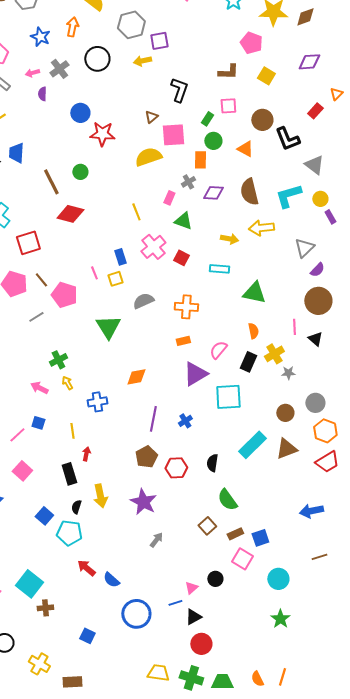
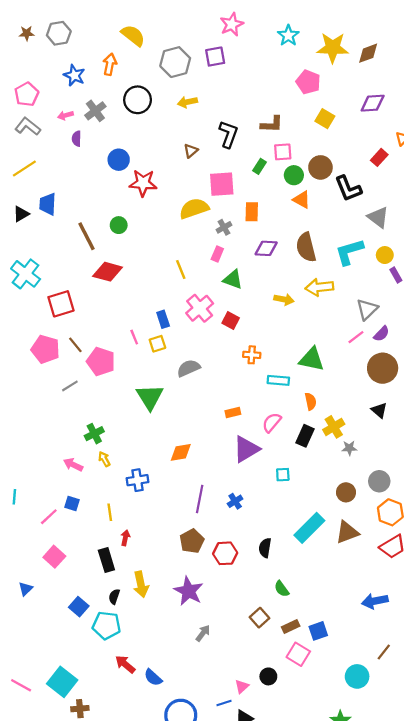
purple square: (159, 41) -> (215, 57), moved
brown L-shape: (228, 72) -> (272, 124), moved
brown triangle: (151, 117) -> (191, 151), moved
green circle: (213, 141) -> (294, 175), moved
gray cross: (188, 182) -> (224, 227), moved
cyan rectangle: (219, 269) -> (278, 380), moved
orange cross: (186, 307) -> (252, 355), moved, size x0.7
pink line: (294, 327) -> (356, 337), moved, turned 56
cyan square: (228, 397) -> (283, 475), size x0.5
green semicircle: (227, 500) -> (282, 589), size x0.7
brown line: (319, 557) -> (384, 652), turned -35
cyan circle: (278, 579) -> (357, 676), moved

